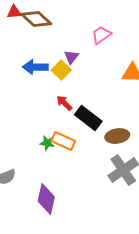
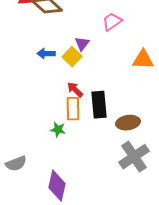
blue arrow: (35, 67) -> (46, 54), size x0.7
black rectangle: (88, 118) -> (99, 105), turned 48
orange rectangle: (63, 141) -> (73, 109), moved, turned 65

